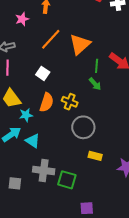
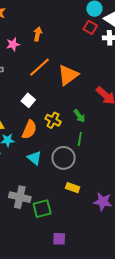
green line: (97, 66) -> (80, 139), moved
yellow cross: (70, 102) -> (53, 120), moved
cyan triangle: (33, 141) -> (34, 158), moved
green square: (67, 180) -> (42, 209), turned -36

